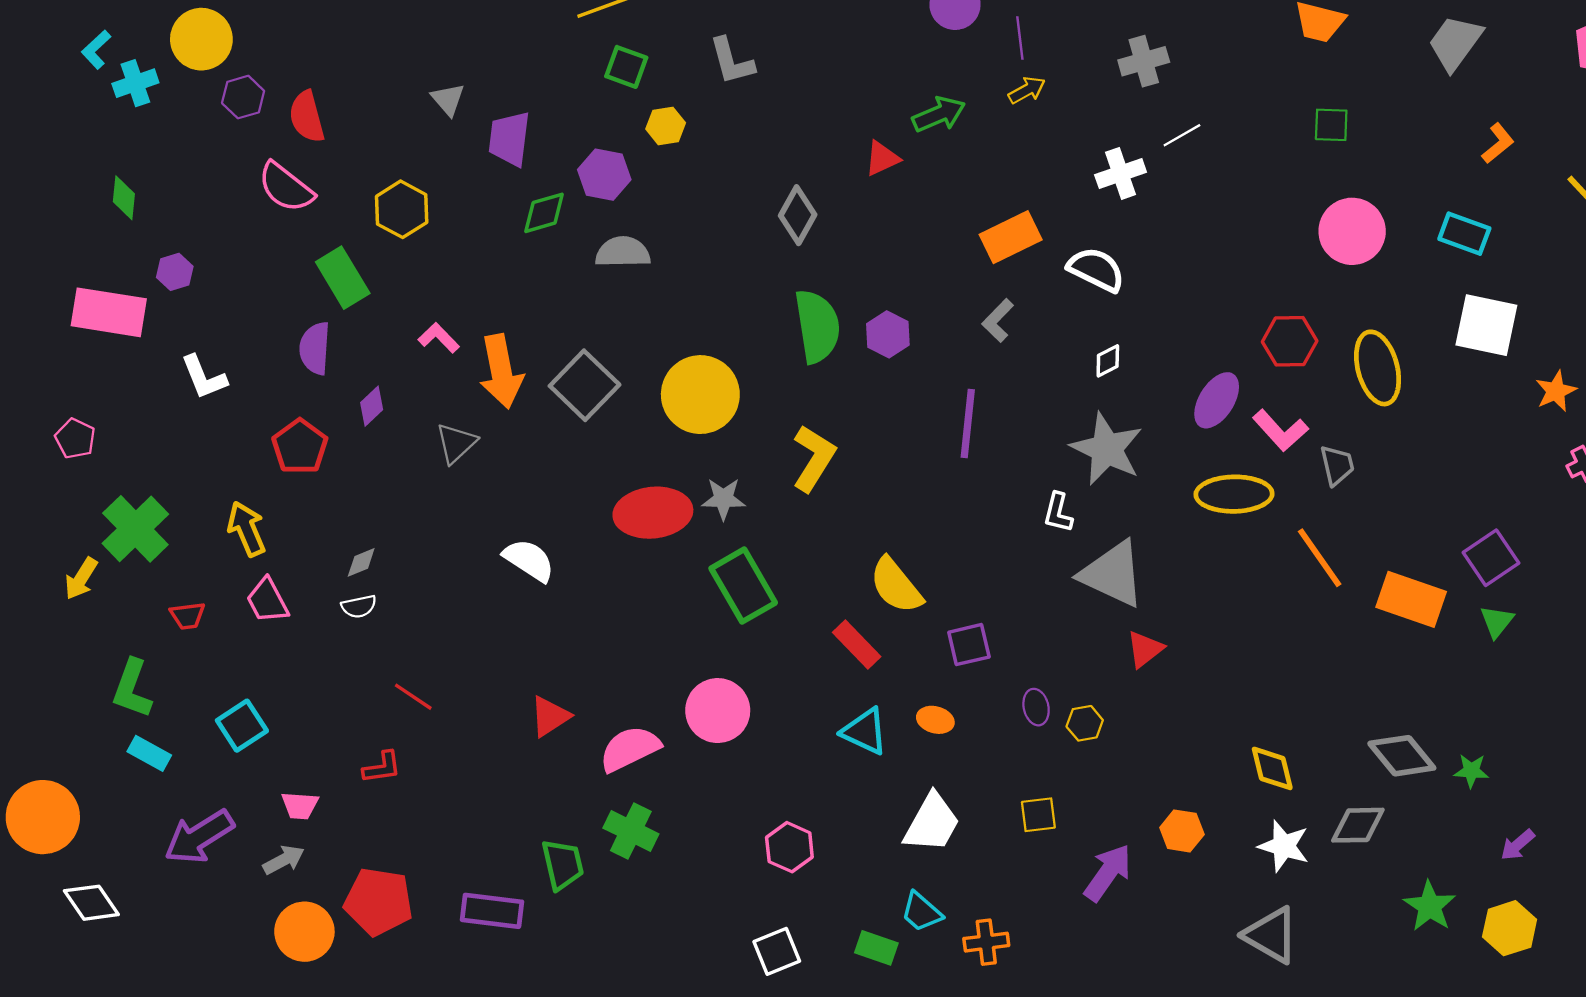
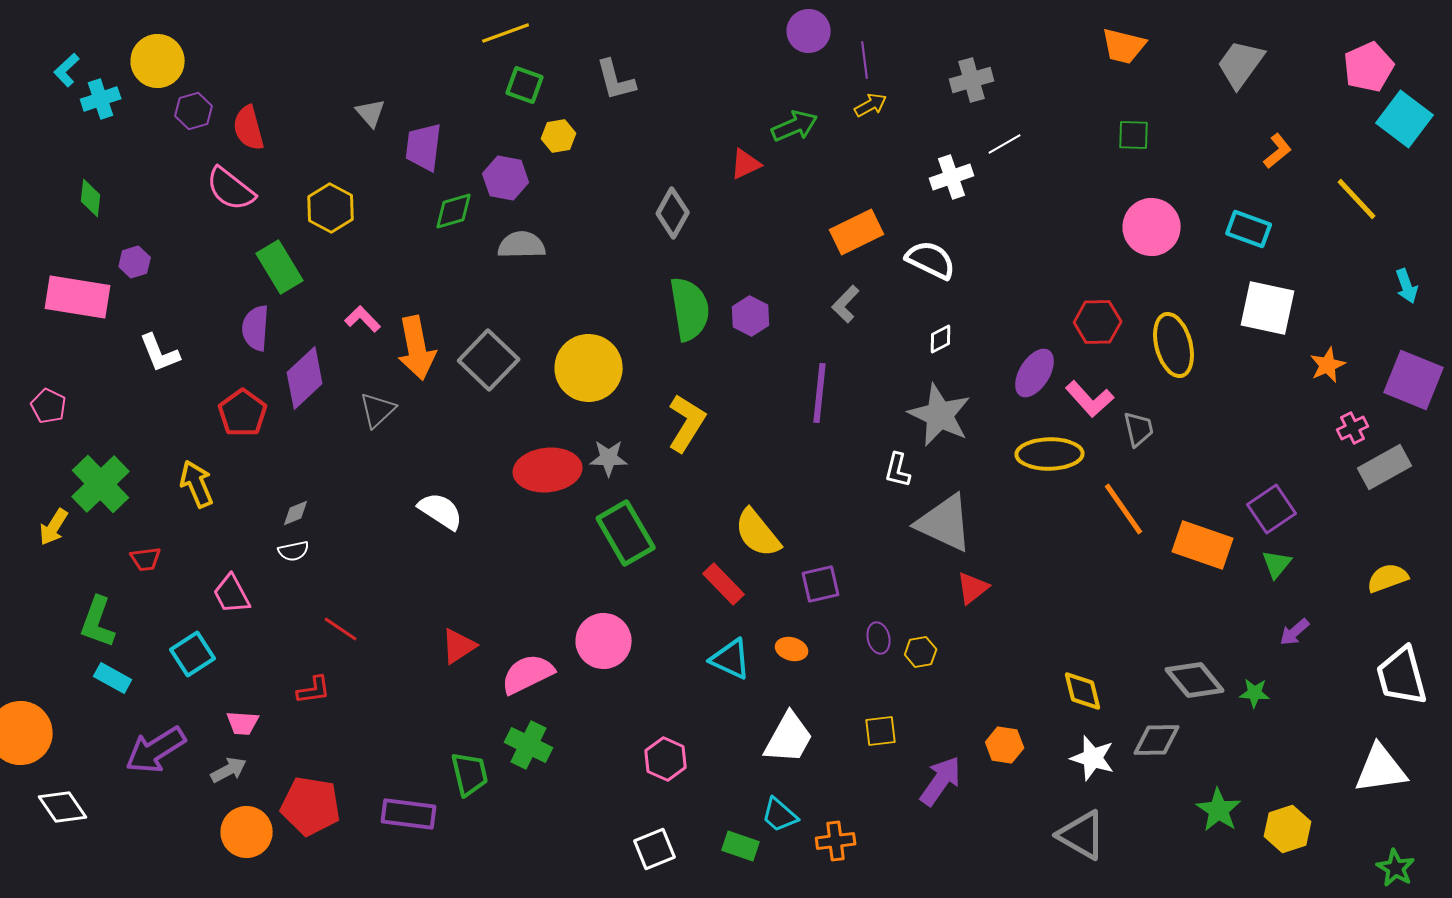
purple diamond: (372, 406) -> (305, 378), size x1.8
pink trapezoid: (267, 601) -> (232, 594), moved
purple arrow: (1518, 845) -> (1295, 632), moved

